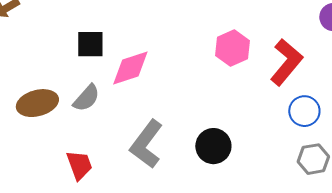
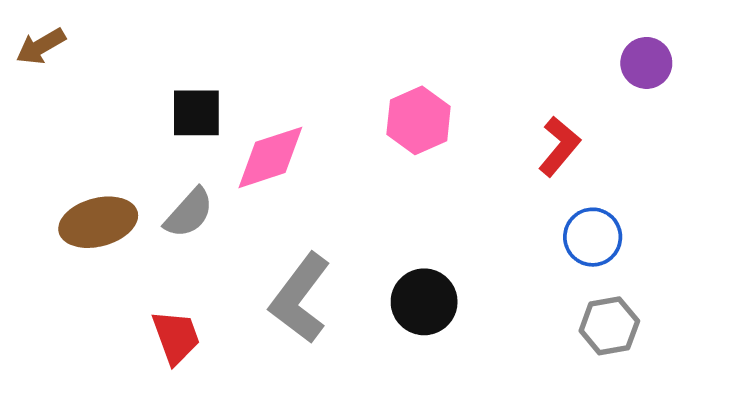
pink hexagon: (232, 48) -> (419, 120), moved
red L-shape: (286, 62) -> (559, 146), size x0.7

